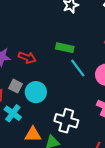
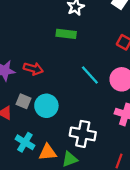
green rectangle: (65, 48) -> (66, 34), moved
cyan cross: (13, 113) -> (25, 142), moved

